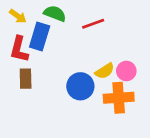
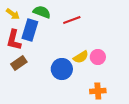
brown rectangle: (26, 79) -> (19, 63), turned 56
orange cross: (119, 98) -> (98, 91), moved, size x0.7

